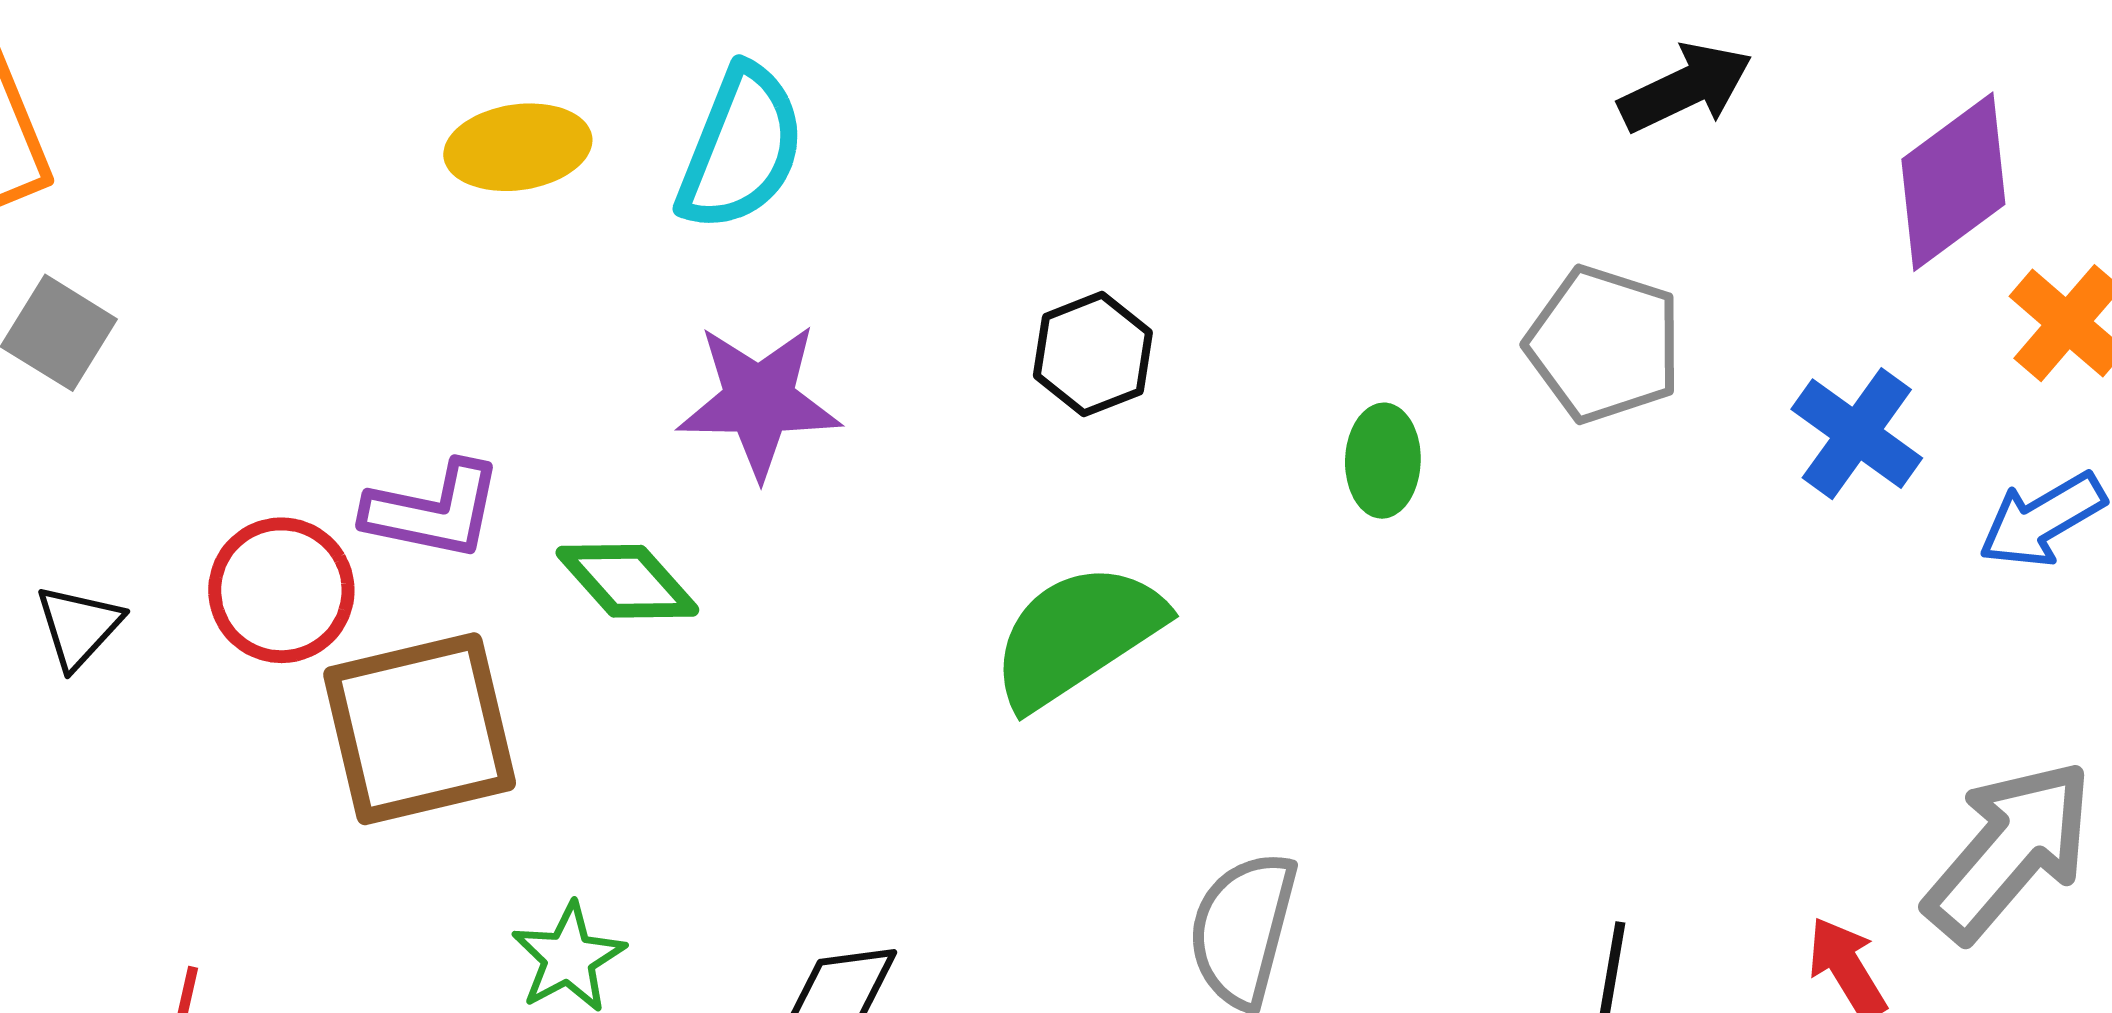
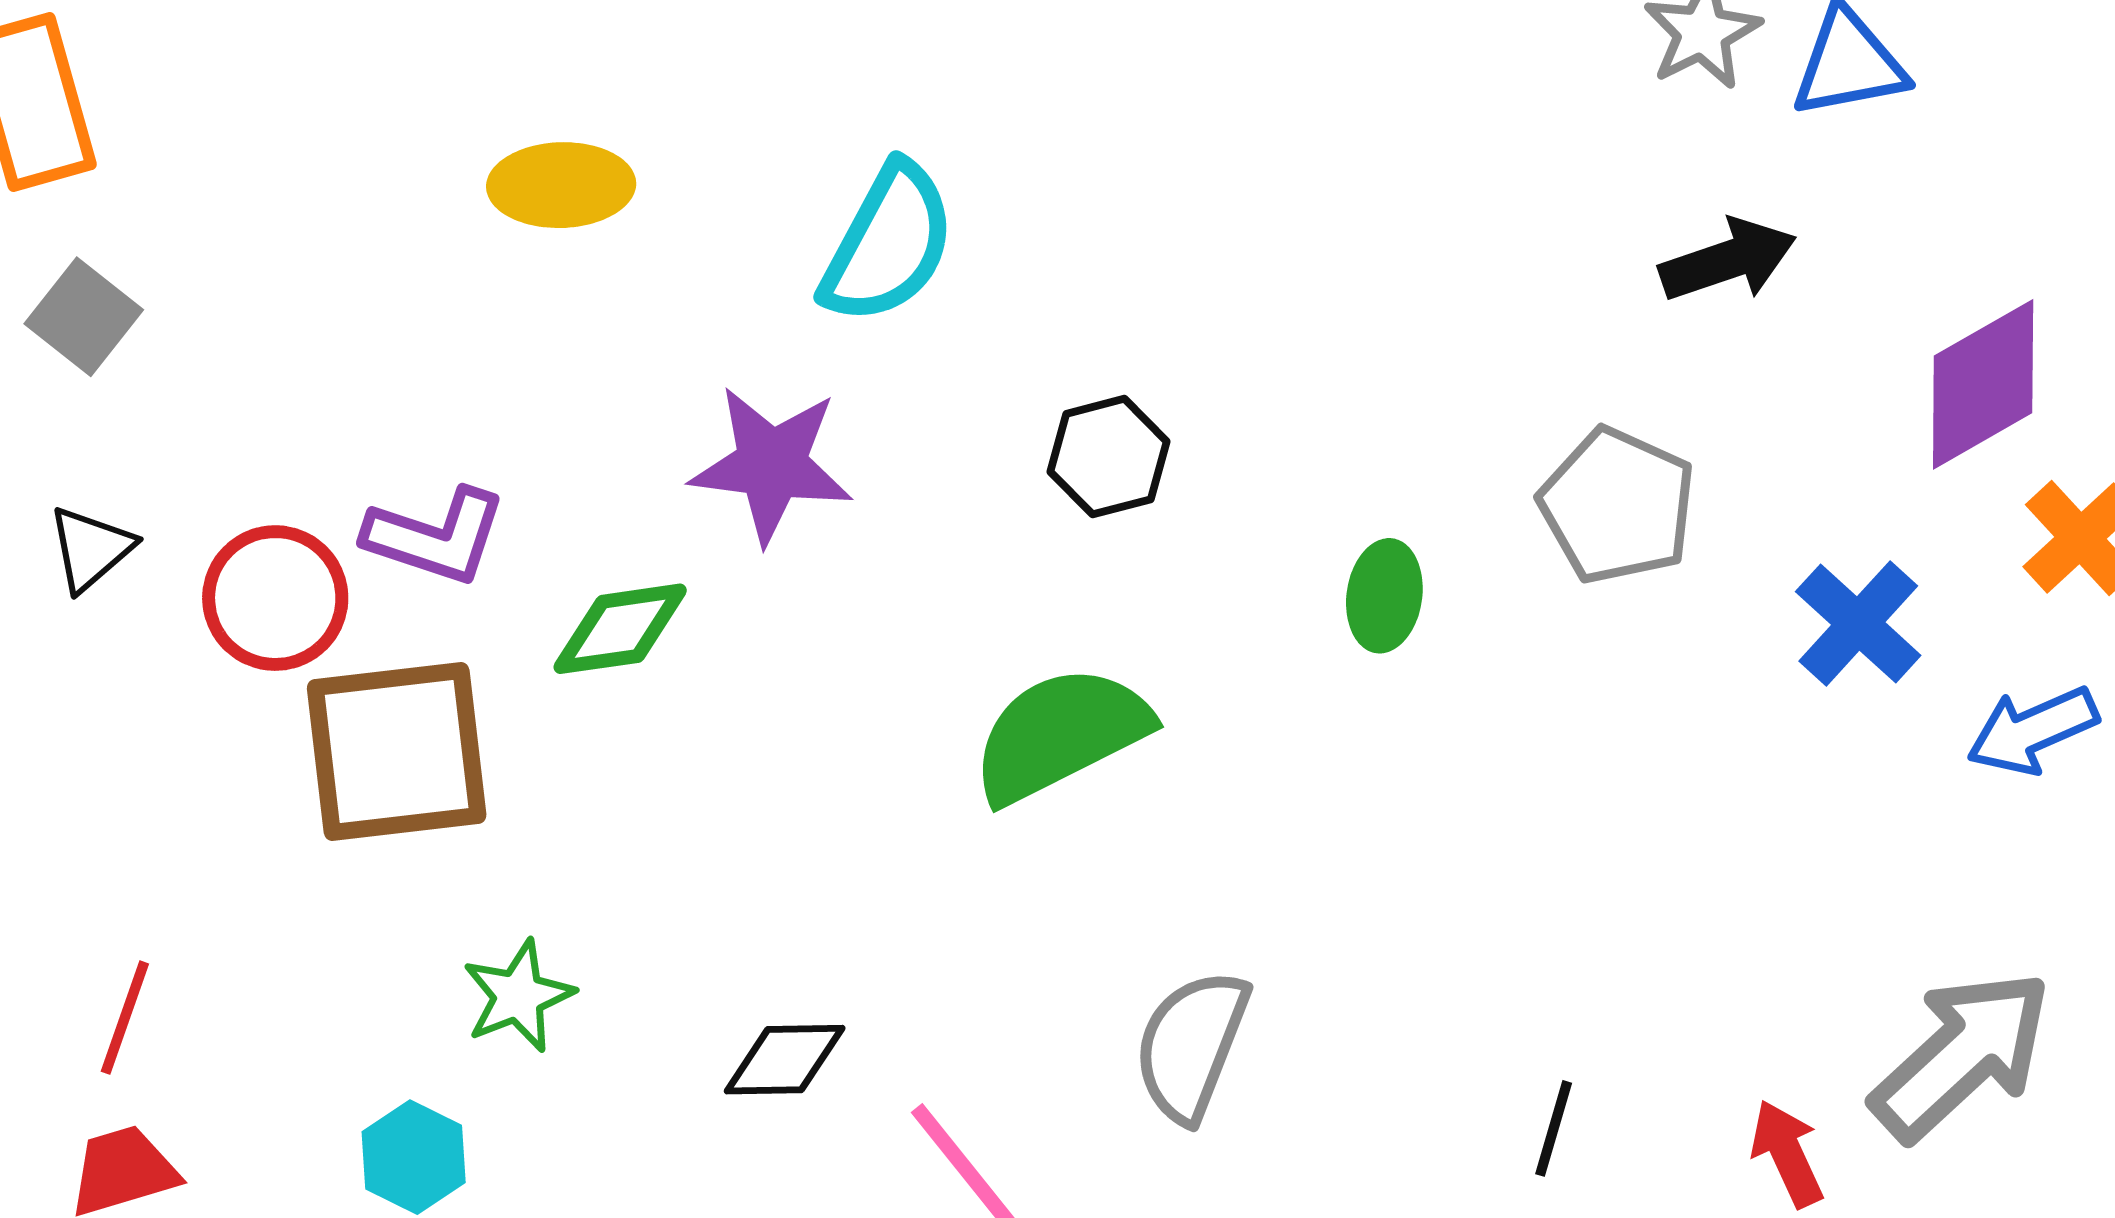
cyan semicircle: (741, 148) -> (888, 244), moved
green diamond: (627, 581) -> (620, 629), turned -63
black triangle: (79, 627) -> (91, 549), moved

